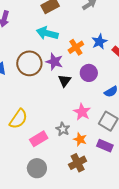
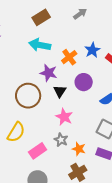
brown circle: (29, 63) -> (28, 96), moved
pink star: (82, 112) -> (64, 117), moved

